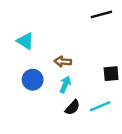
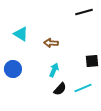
brown arrow: (63, 62) -> (51, 43), moved
blue circle: (33, 80) -> (13, 69), moved

